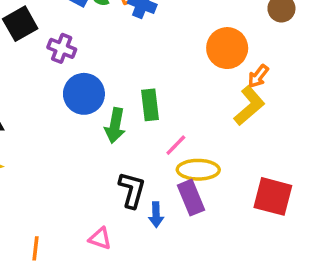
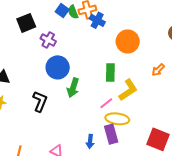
orange circle: (227, 48) -> (128, 41), moved
green rectangle: (150, 105) -> (110, 72), moved
yellow L-shape: (249, 106) -> (128, 90), moved
black L-shape: (132, 190) -> (40, 101), moved

